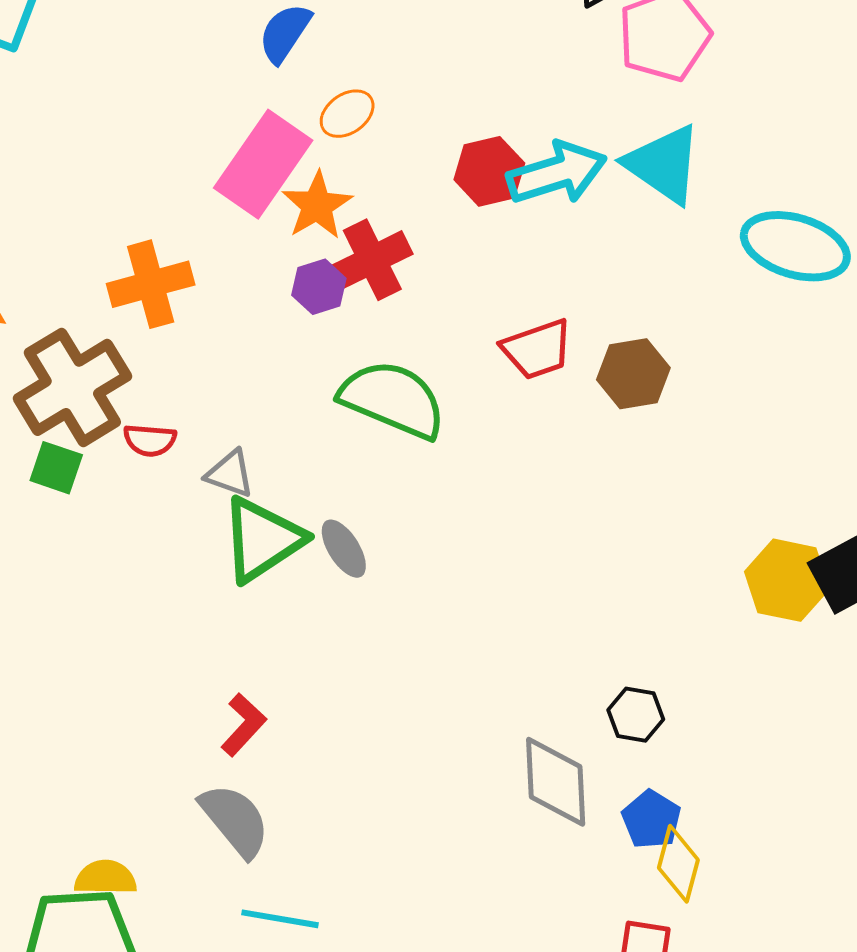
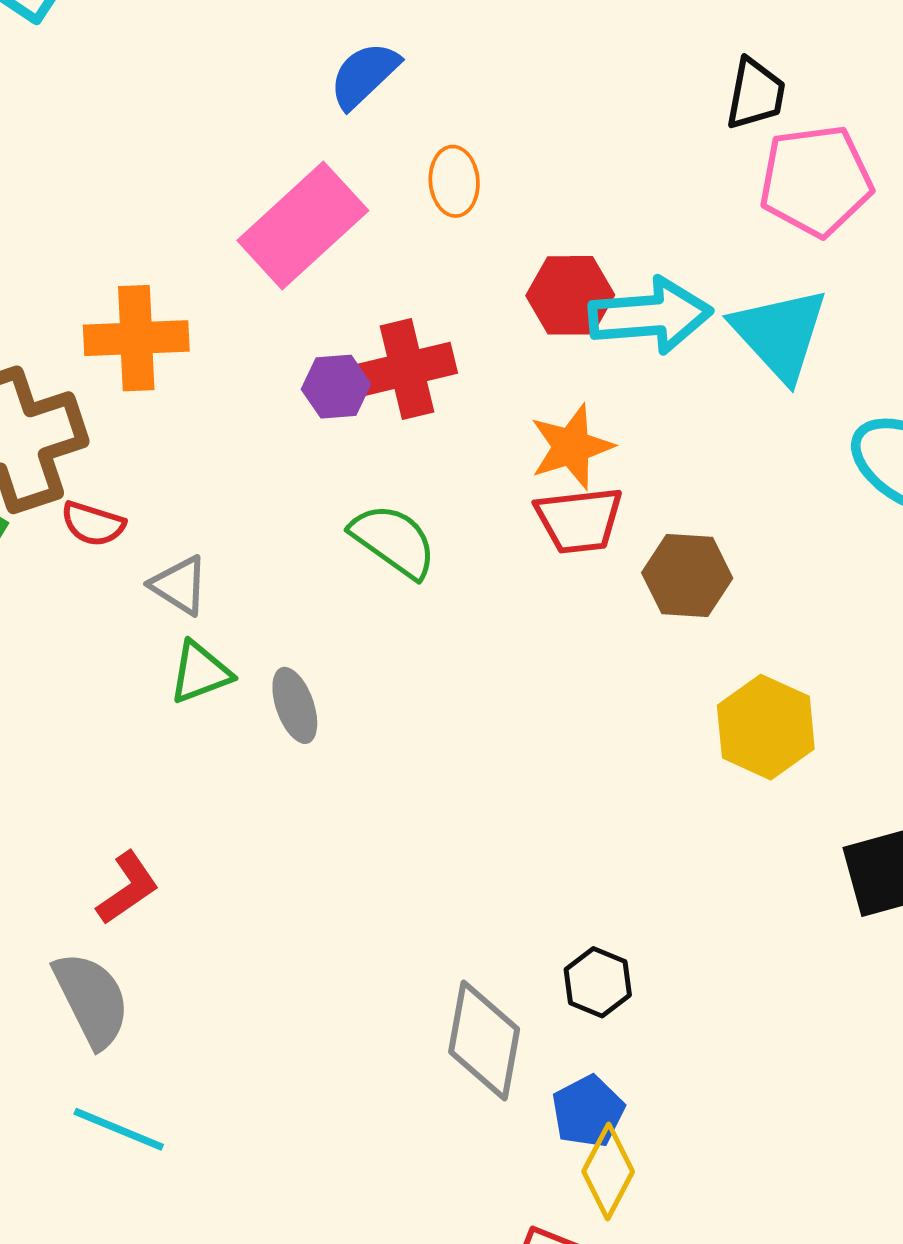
orange ellipse: (347, 114) -> (454, 181), moved, turned -72
orange star: (317, 205) -> (571, 447), moved
green semicircle: (393, 399) -> (393, 541), size x0.7
green triangle: (262, 539) -> (200, 672), size x0.6
yellow hexagon: (787, 580) -> (766, 727), moved

